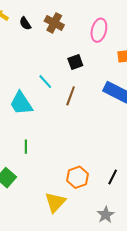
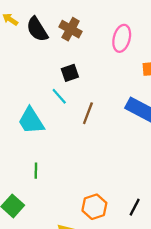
black semicircle: (25, 23) -> (37, 29), size x1.6
black square: (75, 62) -> (70, 73), moved

